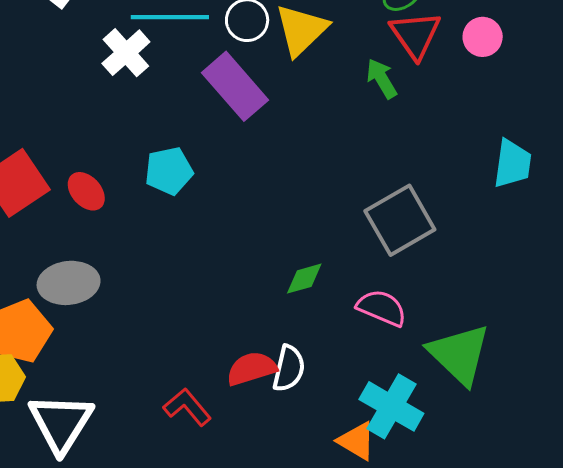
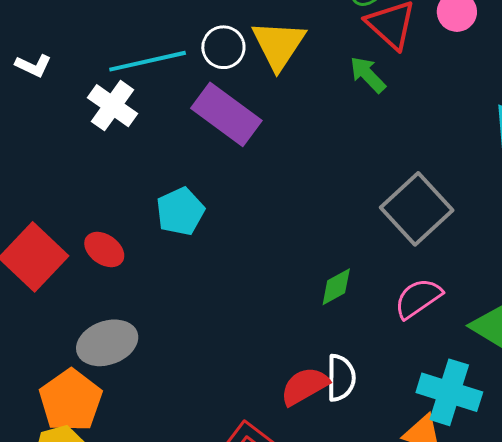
pink semicircle: (382, 308) -> (418, 298), turned -45

